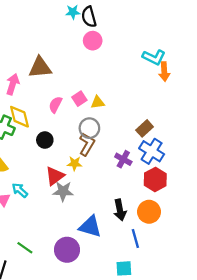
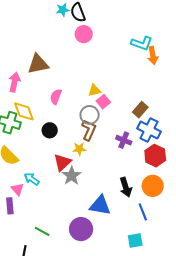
pink square: (79, 99) -> (103, 102), moved
gray star: (63, 191) -> (72, 176), turned -30

